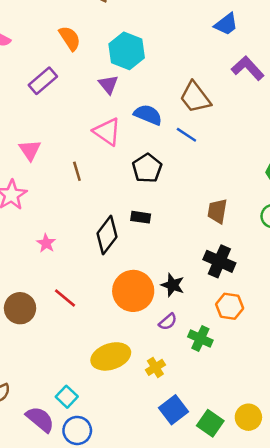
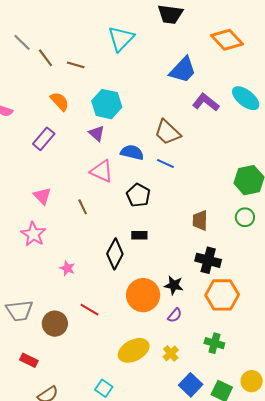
blue trapezoid: (226, 24) -> (183, 70), size x1.4
orange hexagon: (230, 306) -> (222, 295), size x1.5
green cross: (200, 339) -> (214, 343), moved

